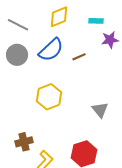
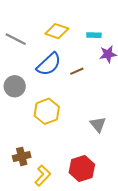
yellow diamond: (59, 17) -> (57, 31), turned 40
gray circle: (17, 55) -> (15, 86), moved

